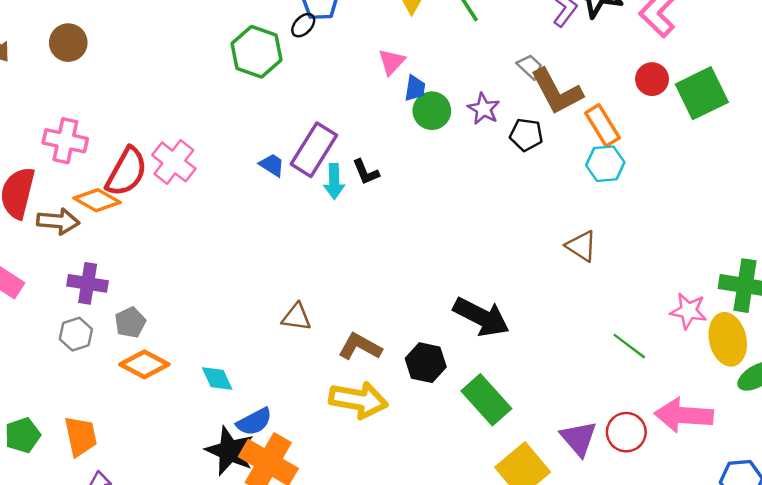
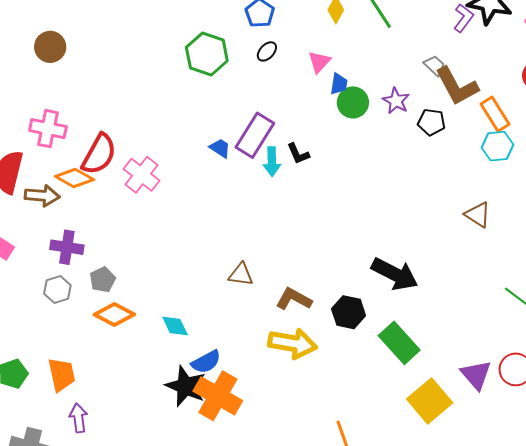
black ellipse: (303, 25) -> (267, 51), moved
pink cross: (174, 162) -> (141, 175), moved

